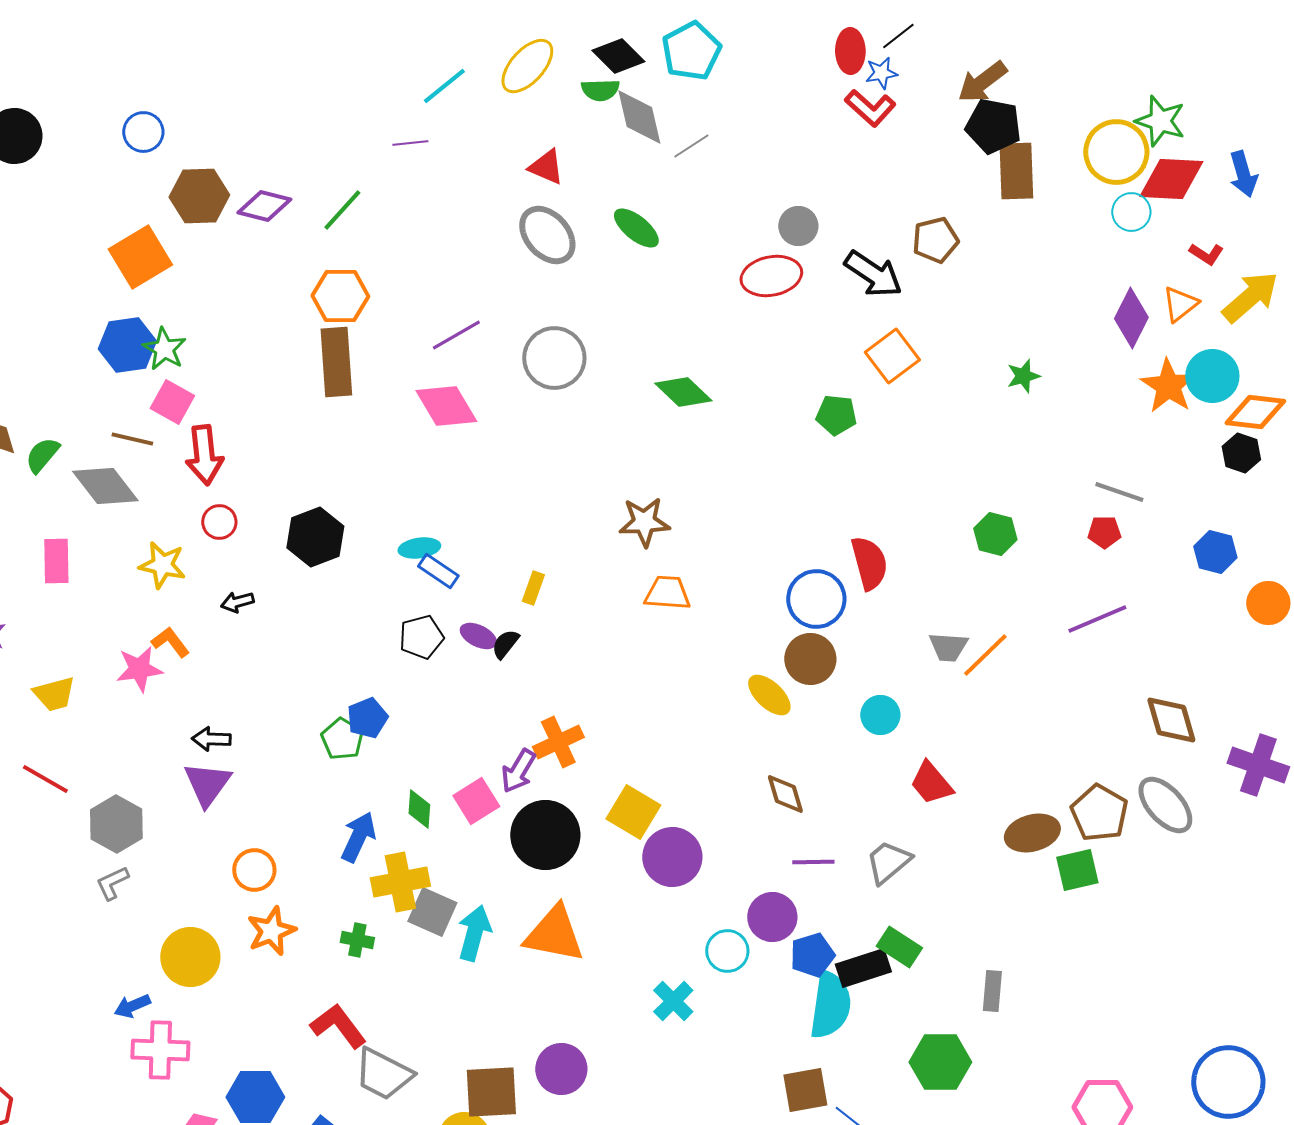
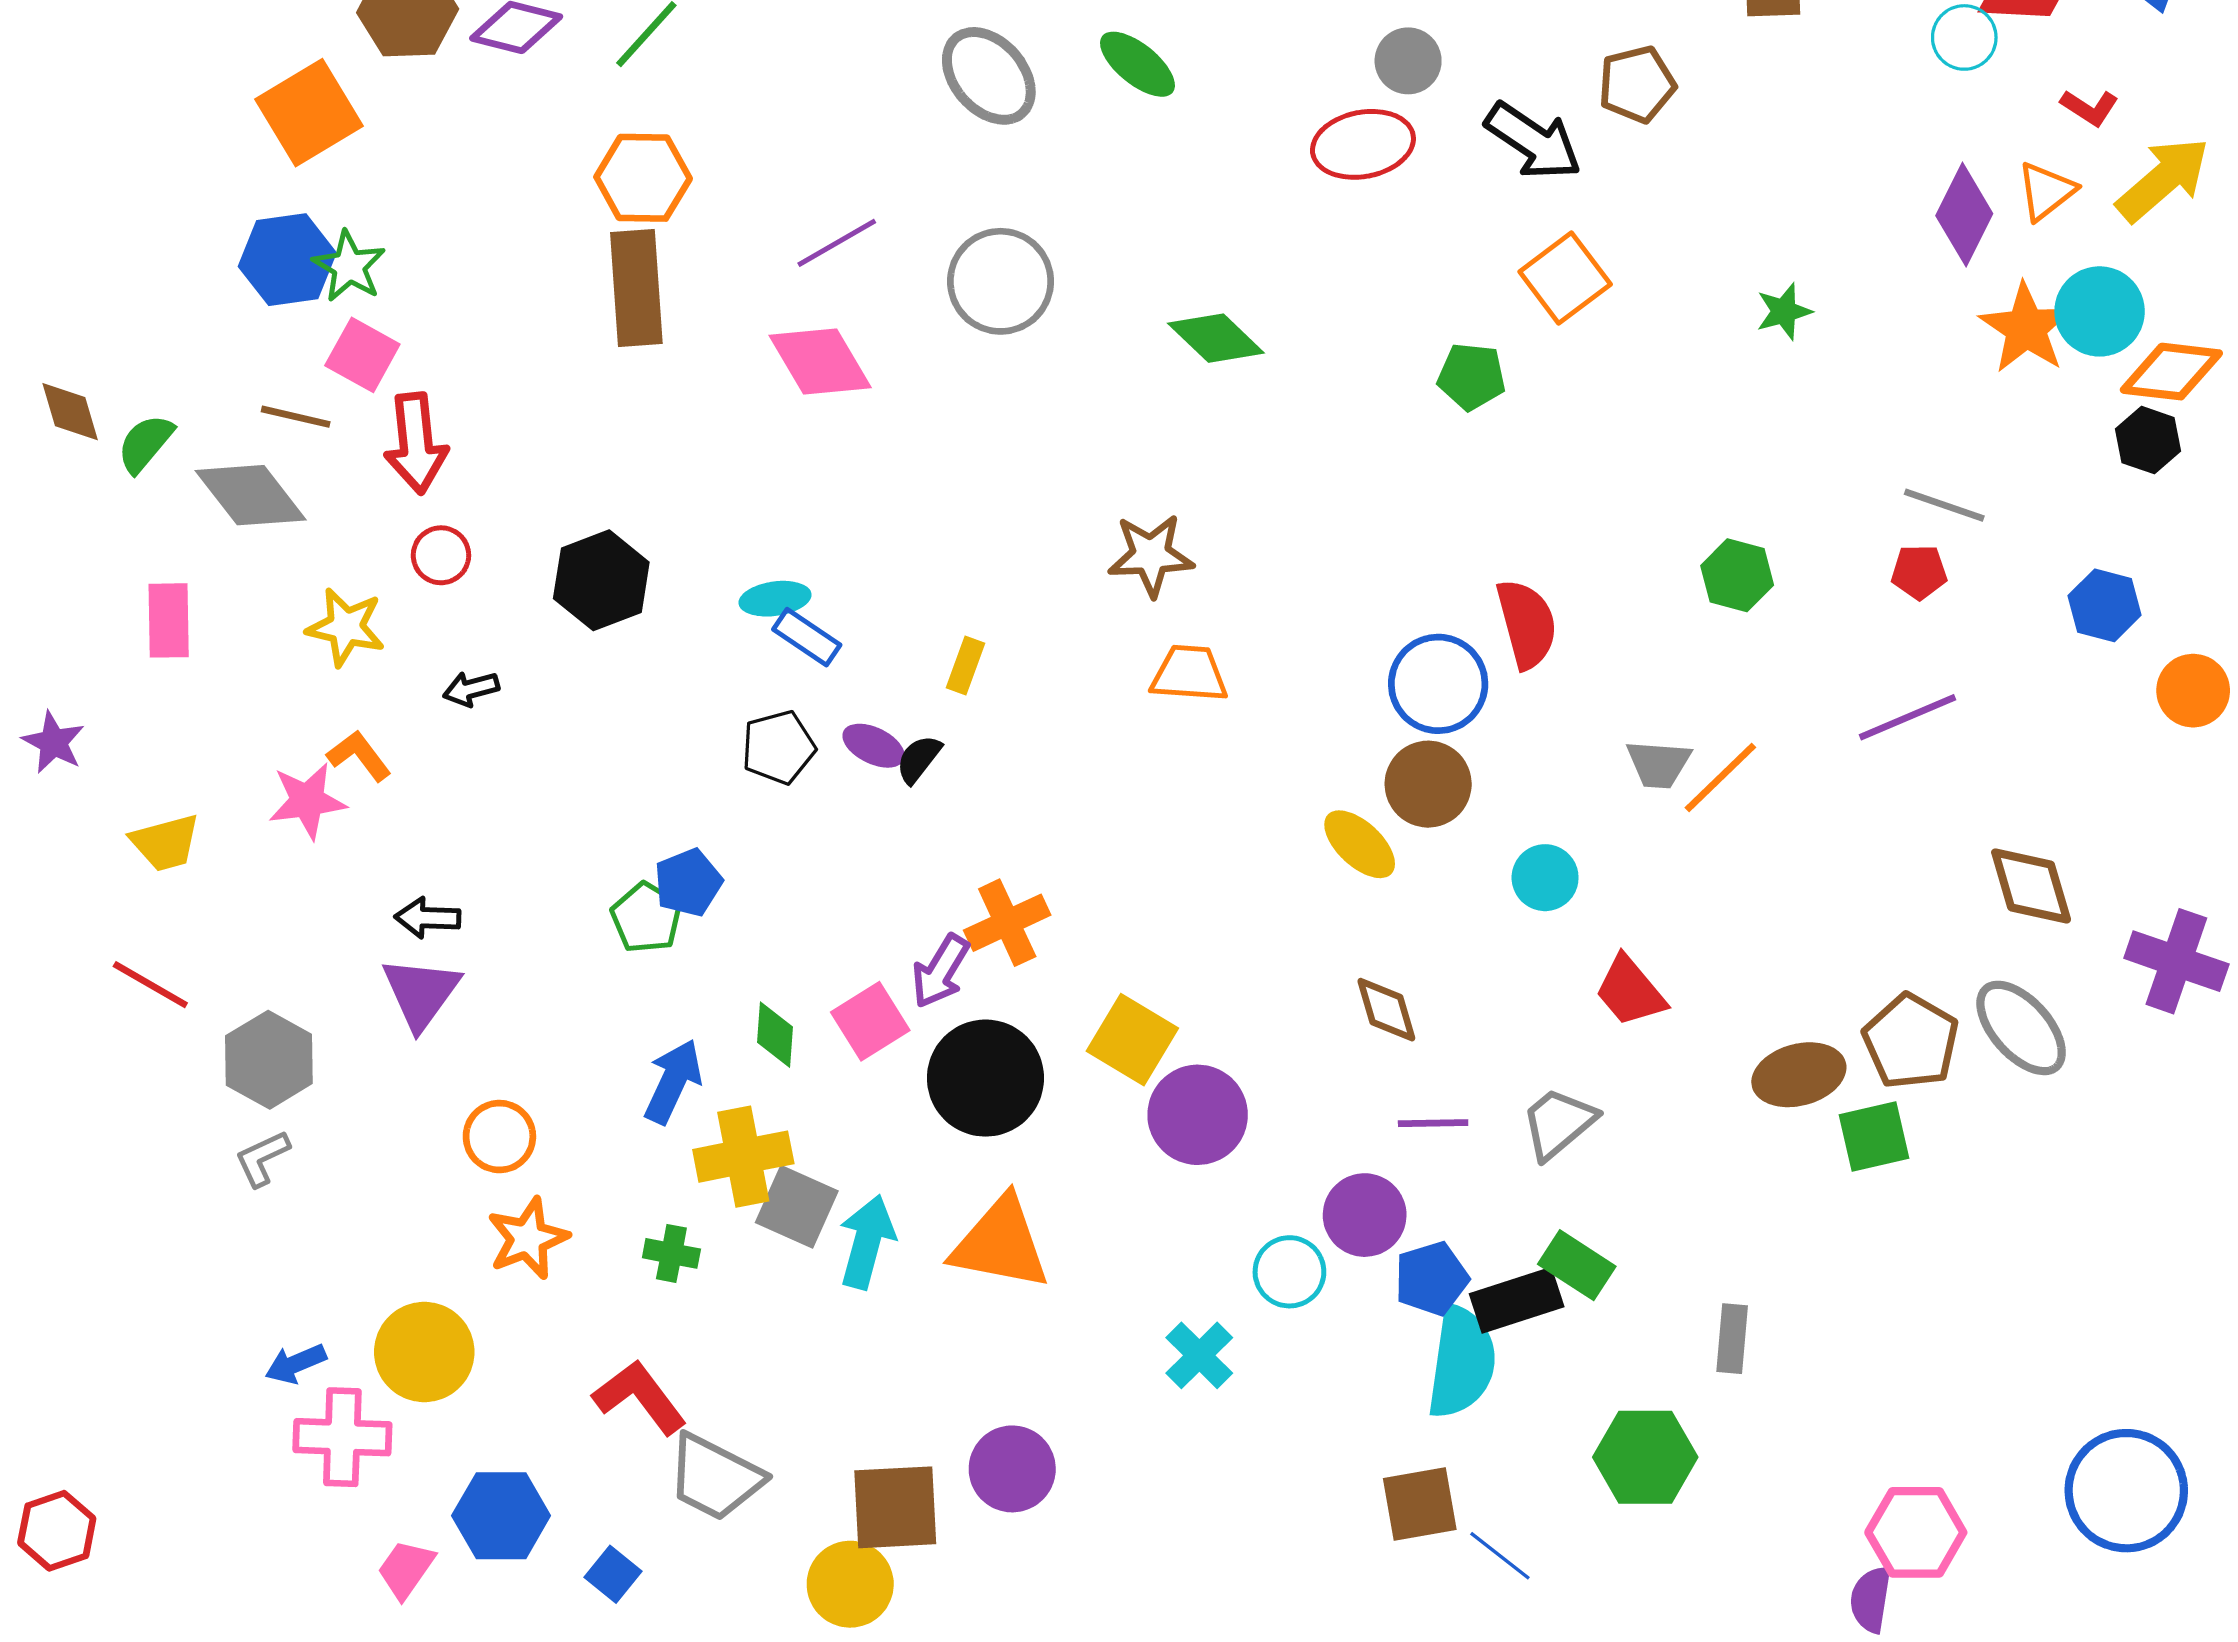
yellow circle: (190, 957) -> (424, 1352), moved

